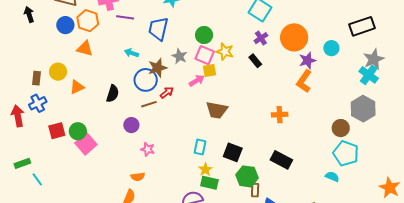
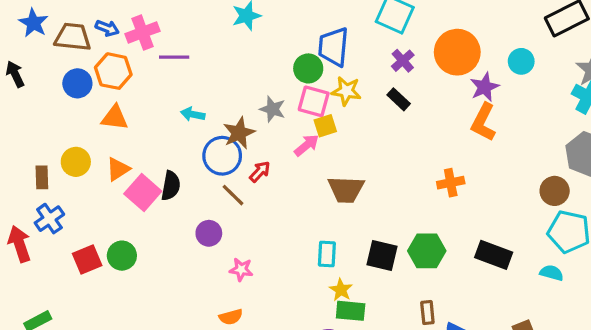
blue trapezoid: (158, 29) -> (333, 47), moved
orange triangle: (77, 87) -> (118, 169), moved
brown line: (149, 104) -> (233, 195), turned 70
pink square: (86, 144) -> (143, 193), moved
black rectangle: (281, 160) -> (494, 255), moved
green hexagon: (247, 176) -> (427, 251), moved

